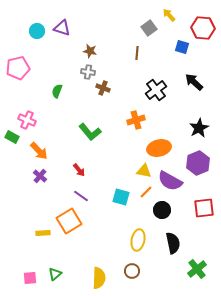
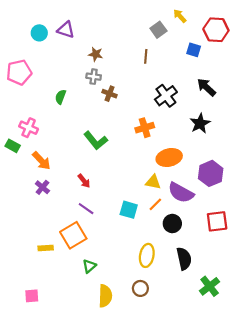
black star: (199, 128) -> (200, 123), moved
green triangle: (55, 274) -> (89, 266), moved

